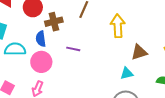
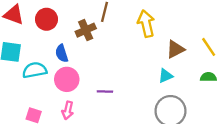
brown cross: (54, 22) -> (86, 30), moved
purple line: (73, 49) -> (105, 91), moved

